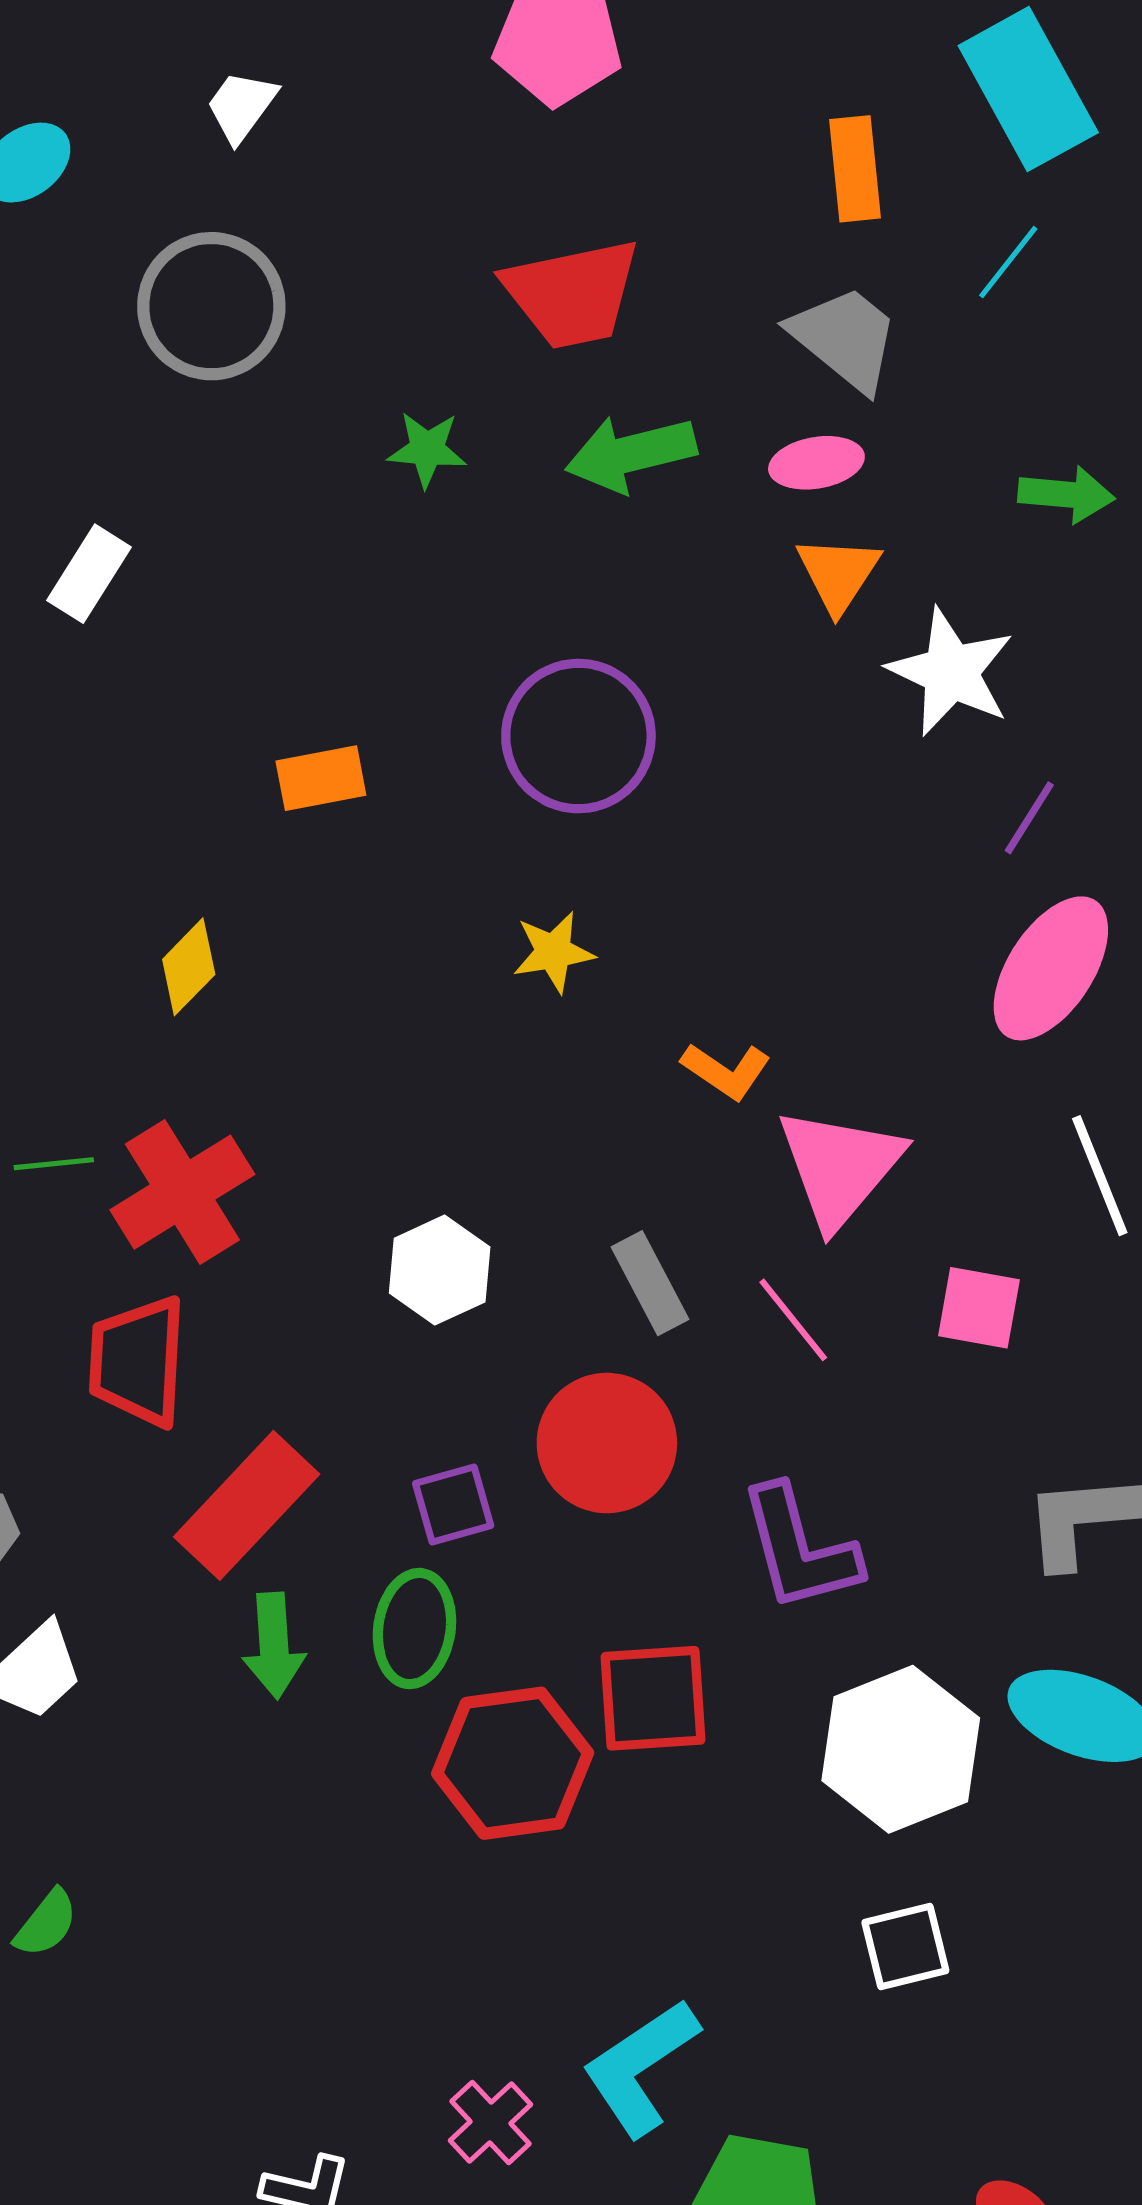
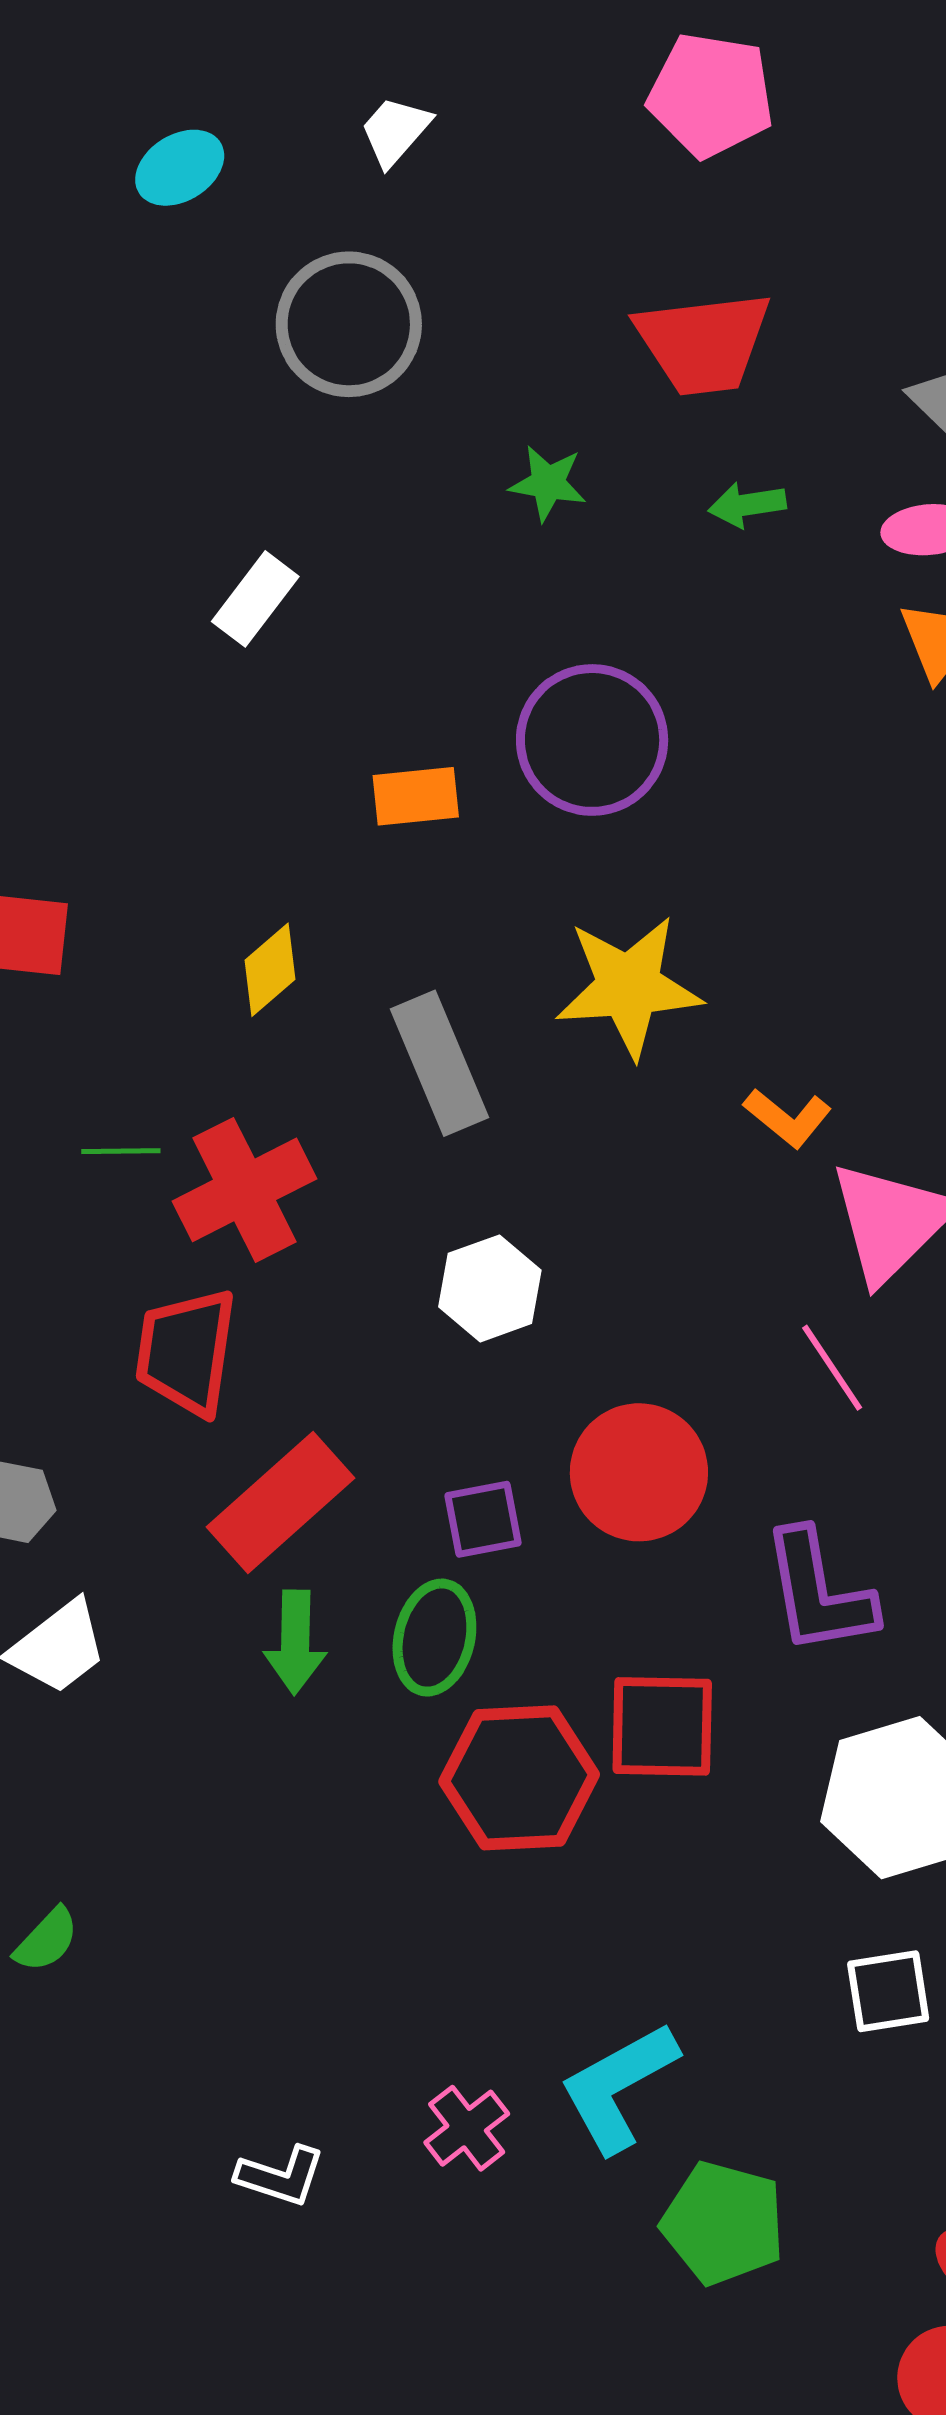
green arrow: (631, 454) -> (747, 505), size x0.6
white rectangle: (89, 574) -> (255, 599), moved
purple circle: (578, 736) -> (592, 740), moved
yellow star: (553, 952) -> (629, 987), size x1.8
gray rectangle: (650, 1283) -> (440, 1063), moved, size x1.4
green semicircle: (46, 1923) -> (47, 1940), moved

